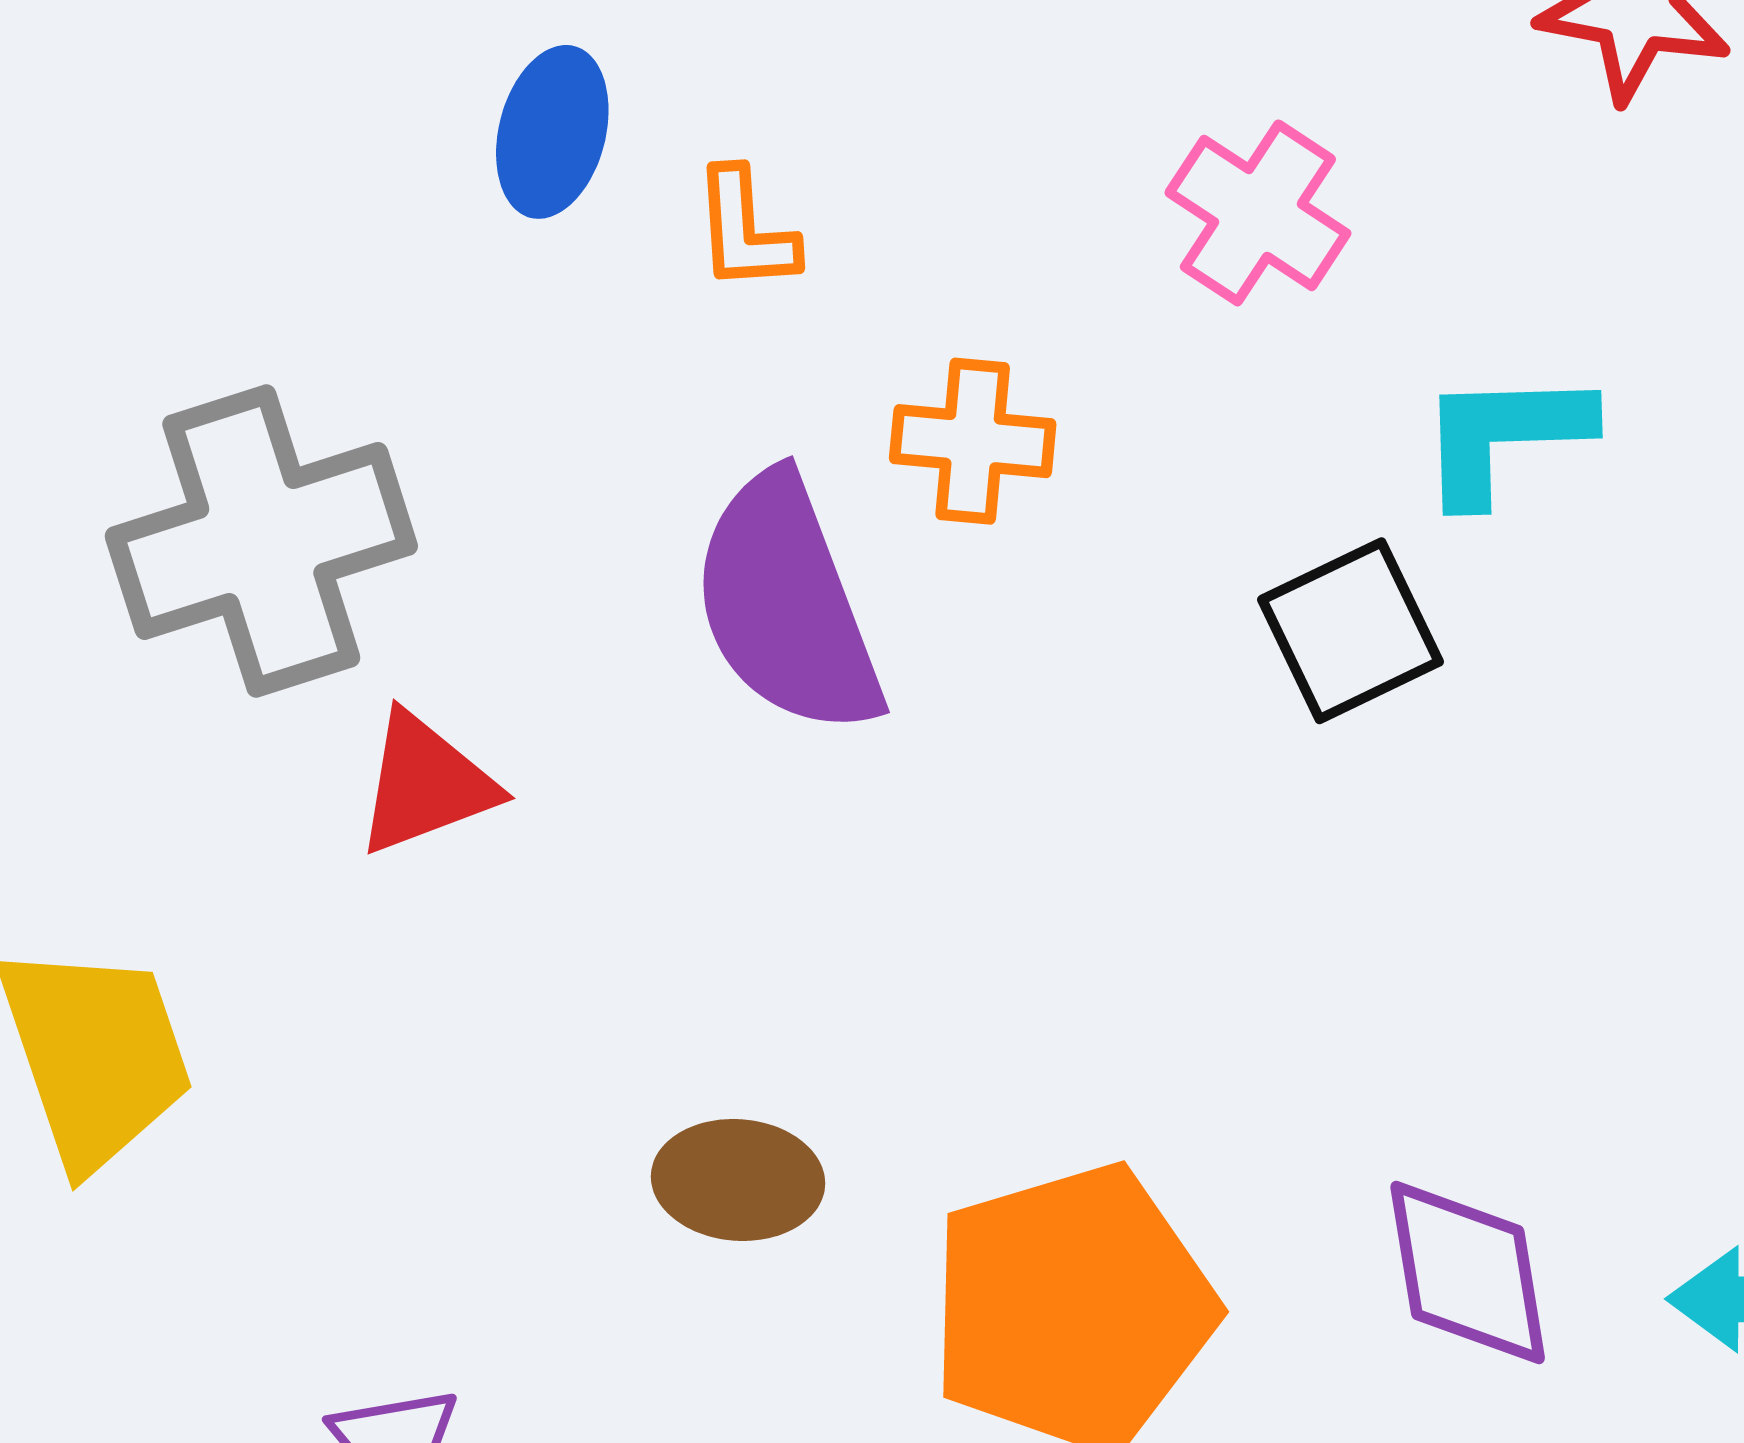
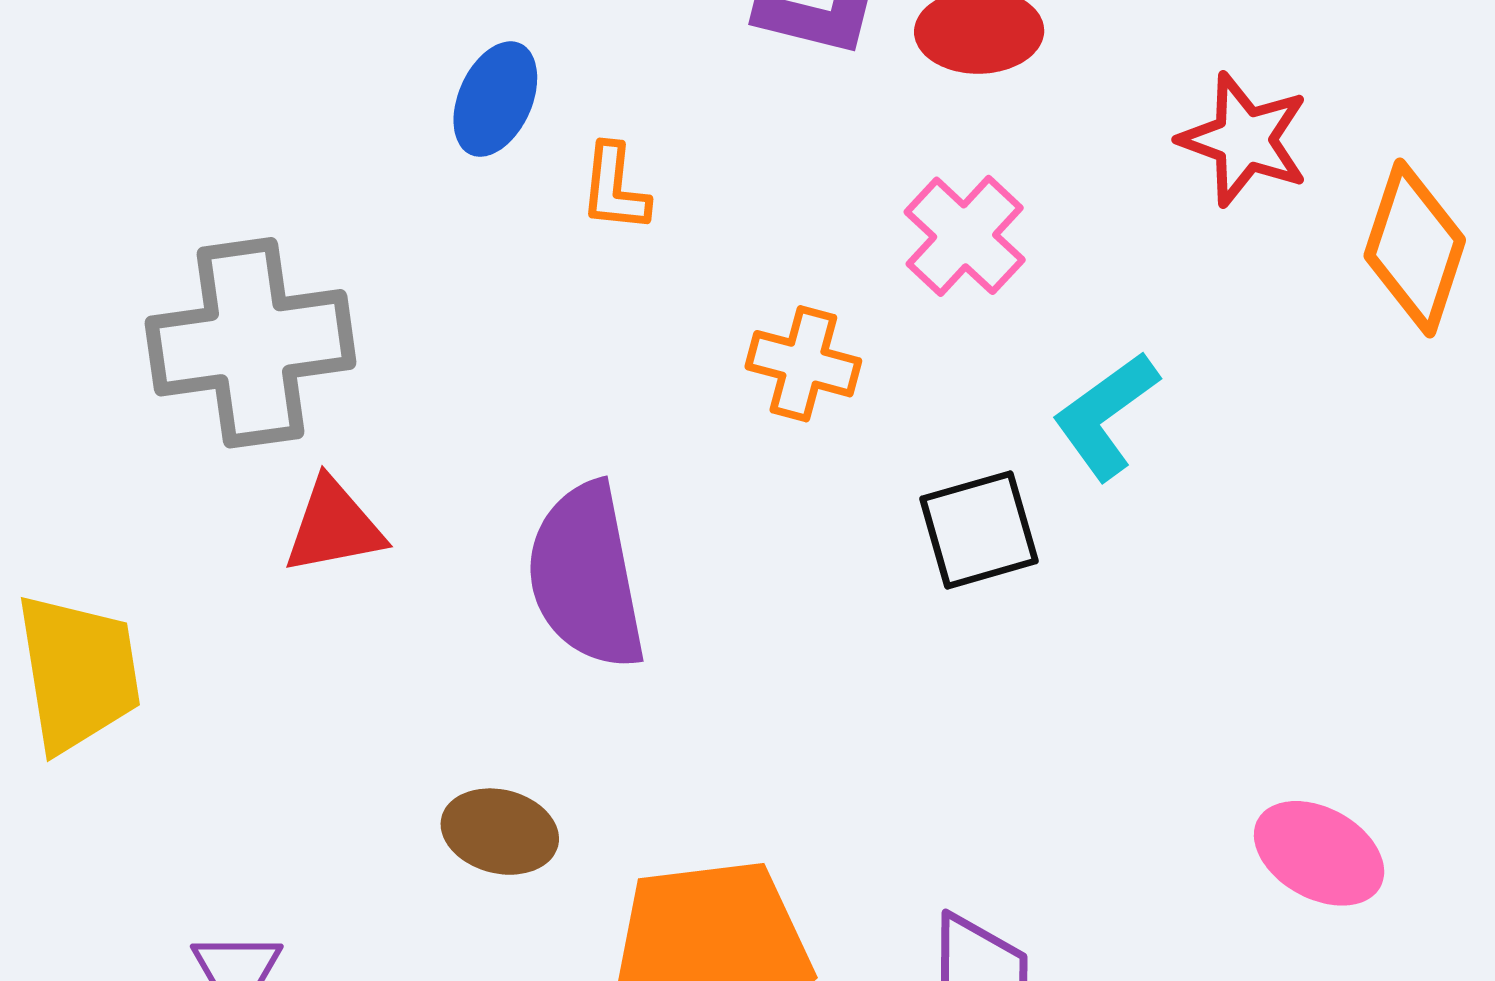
cyan L-shape: (1504, 436) -> (1106, 416), turned -44
orange cross: (973, 441) -> (803, 364), moved
purple semicircle: (787, 605) -> (586, 576), moved

